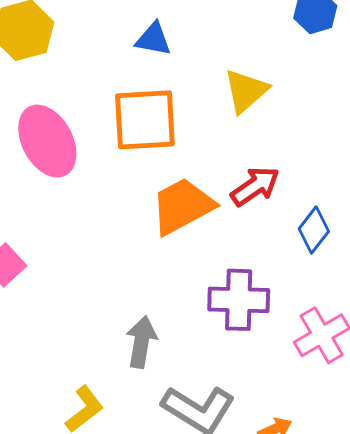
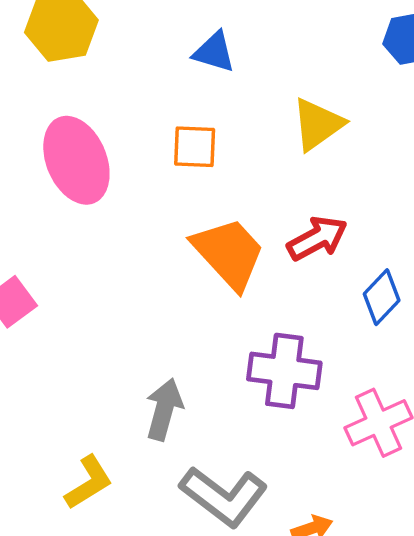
orange square: (145, 120) -> (195, 147), size x0.6
orange trapezoid: (182, 206) -> (229, 253), turned 70

